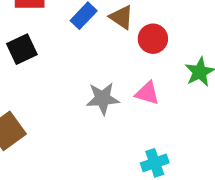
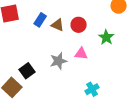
brown triangle: (122, 17) -> (57, 25), moved
black square: (22, 49) -> (27, 71), moved

